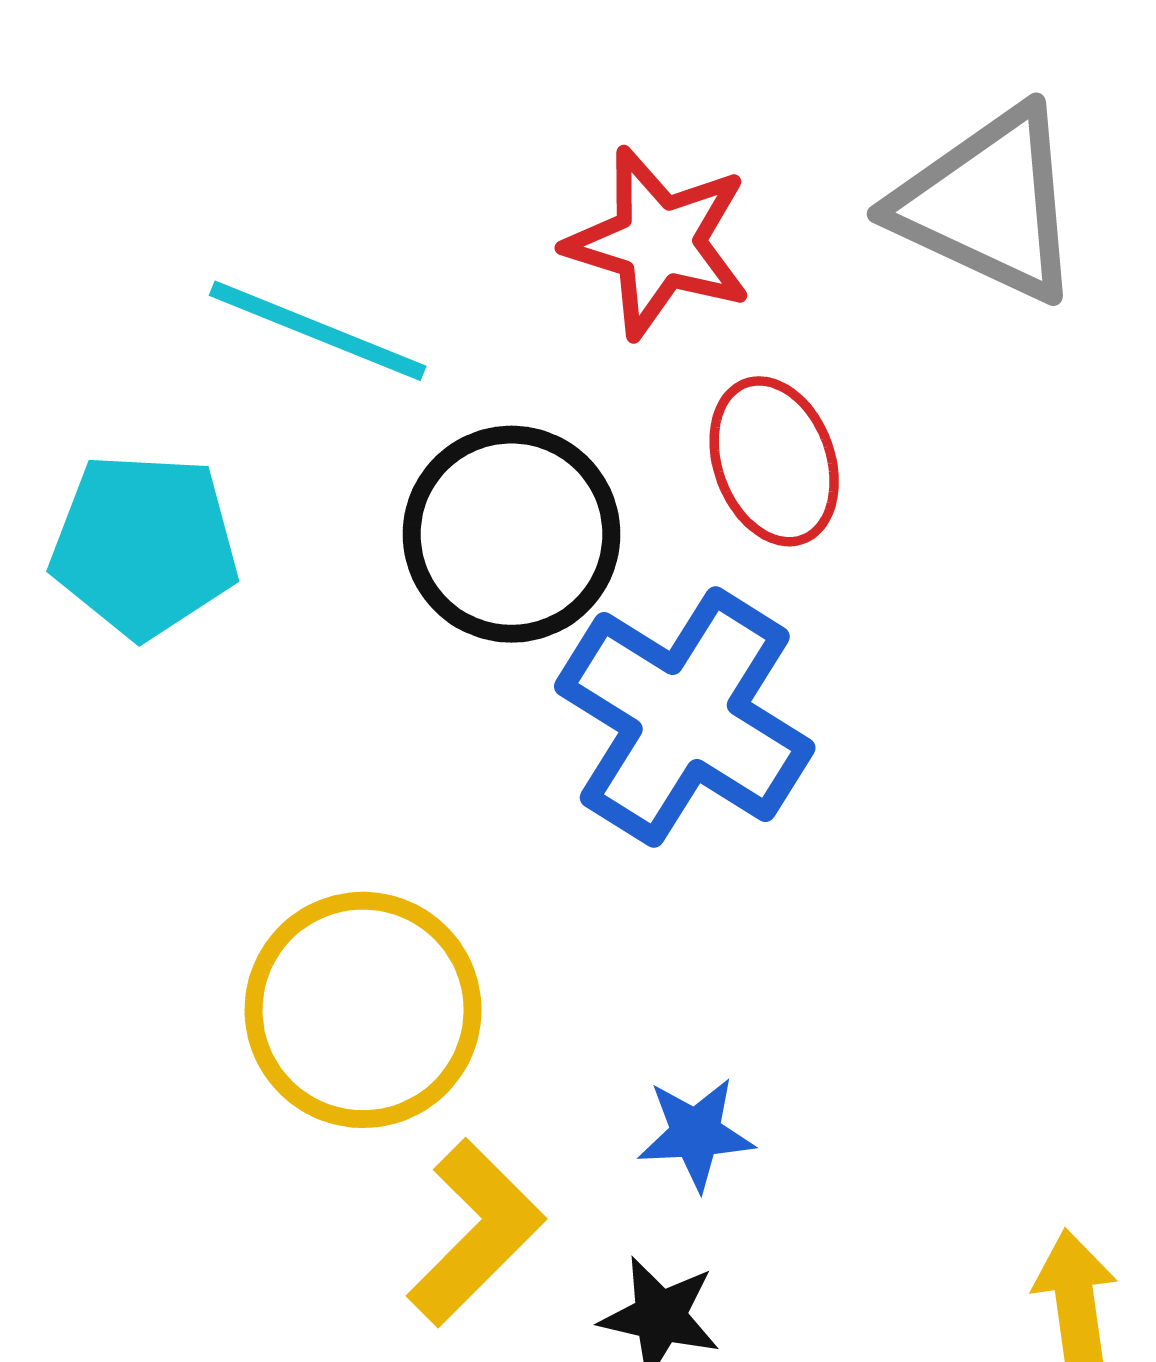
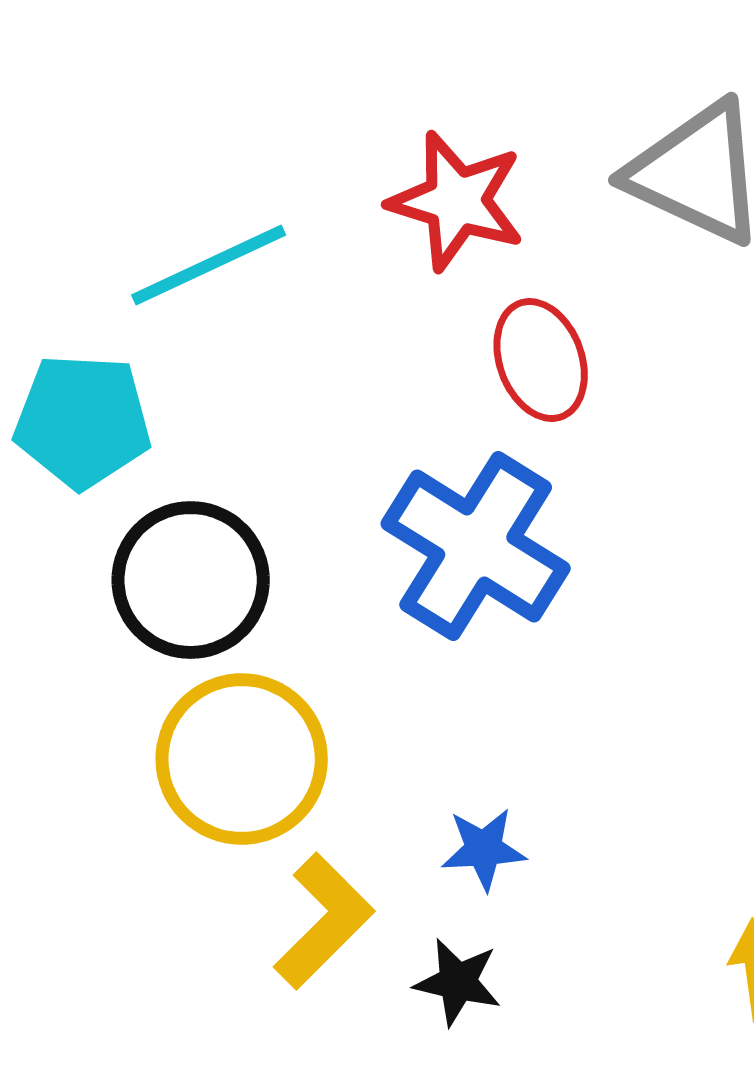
cyan line: (318, 331) -> (209, 265), turned -47
black circle: (512, 534) -> (191, 580), moved

